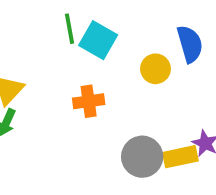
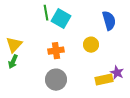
yellow circle: (155, 69) -> (91, 45), moved
gray circle: (142, 157) -> (56, 80), moved

